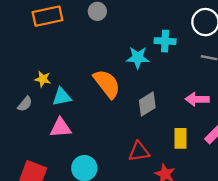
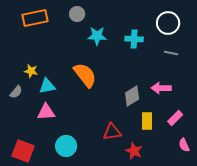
cyan star: (138, 58) -> (97, 36), moved
gray diamond: (147, 104) -> (132, 96), moved

